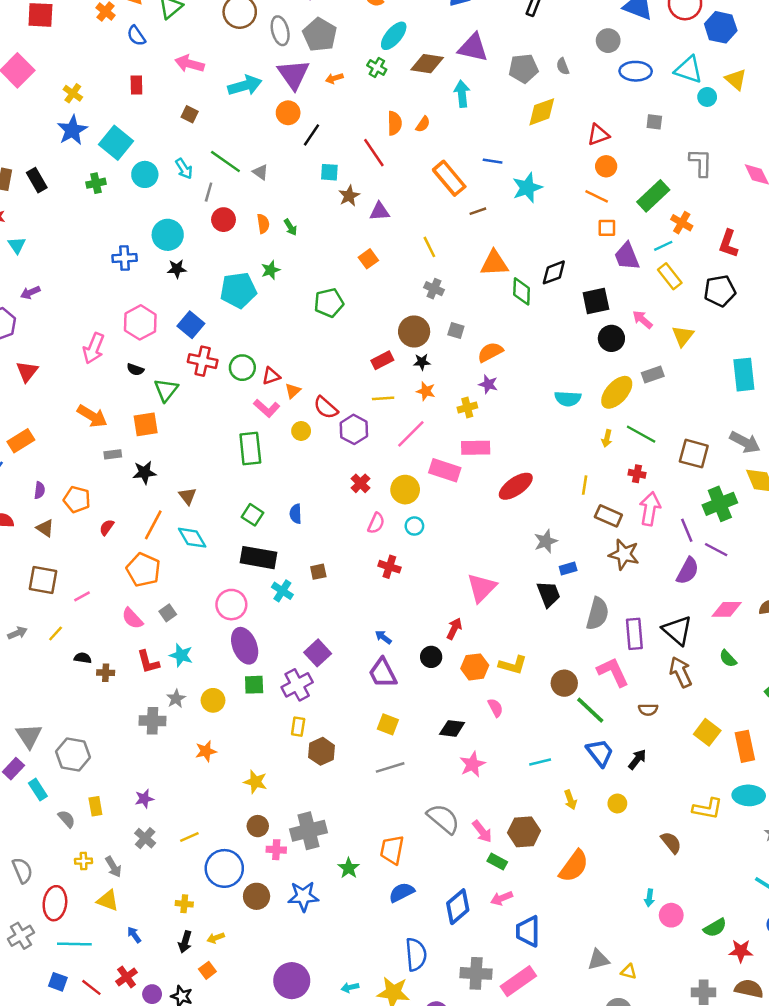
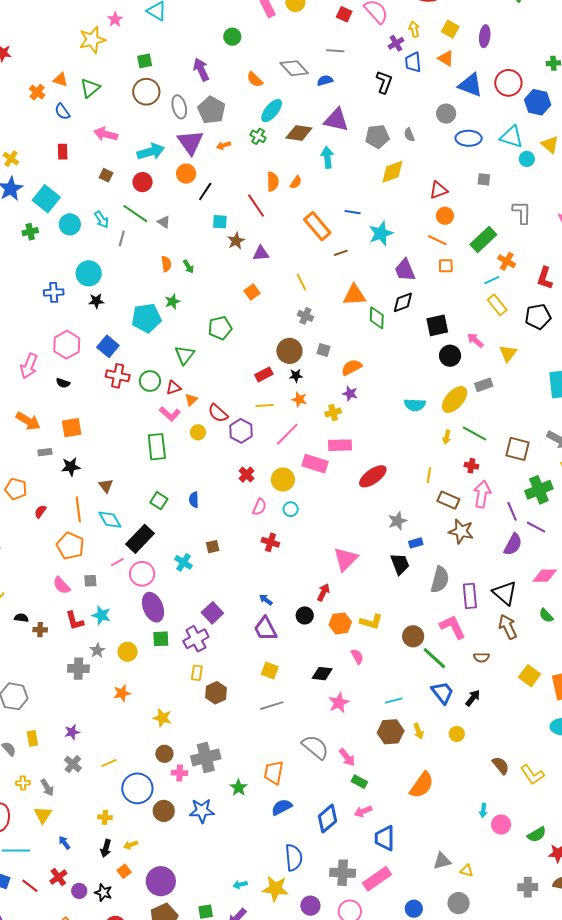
red circle: (224, 220) -> (143, 182), moved
purple trapezoid: (627, 256) -> (405, 270), moved
green triangle: (166, 390) -> (185, 355), moved
orange line: (153, 525) -> (78, 509), turned -35
black rectangle: (258, 558) -> (140, 539), moved, turned -56
pink line: (82, 596) -> (117, 562), moved
gray square: (168, 613) -> (90, 581), turned 32
yellow L-shape: (708, 809) -> (532, 775), moved, turned 45
brown hexagon: (524, 832) -> (391, 732), moved
yellow triangle: (108, 900) -> (43, 815), turned 42
purple circle: (292, 981) -> (161, 881), moved

